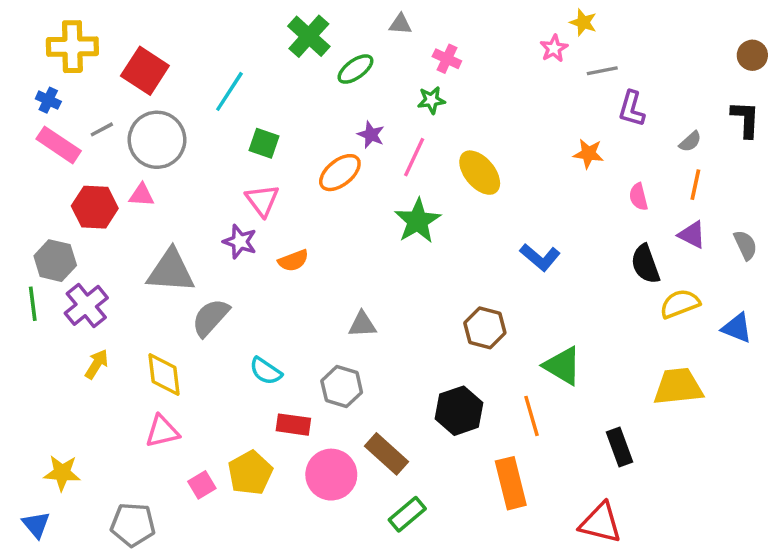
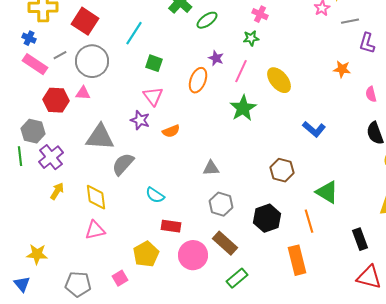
orange ellipse: (340, 173) -> (198, 80), turned -30
gray hexagon: (342, 387) -> (221, 204), moved
pink square: (202, 485) -> (120, 278), moved
red triangle: (601, 523) -> (369, 277), moved

